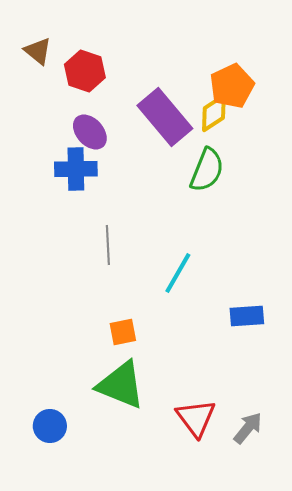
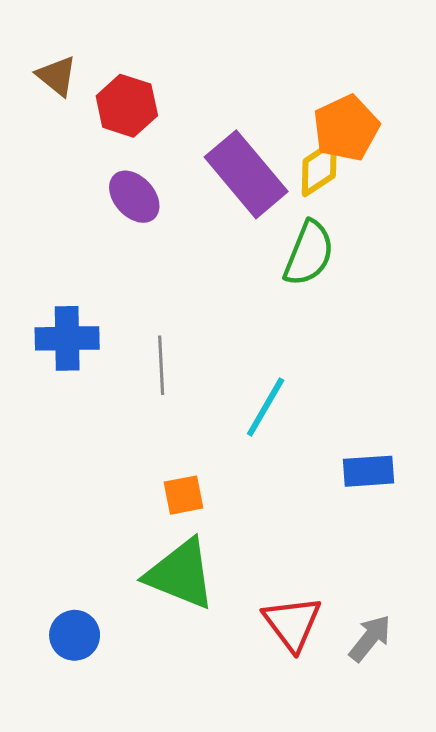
blue cross: (76, 169) -> (67, 338), moved

